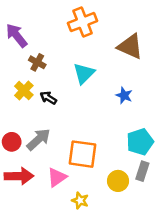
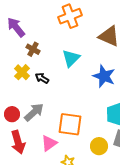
blue star: (124, 95) -> (104, 76), size x1.6
red arrow: (19, 176) -> (18, 142), turned 75

